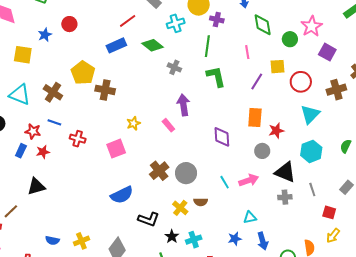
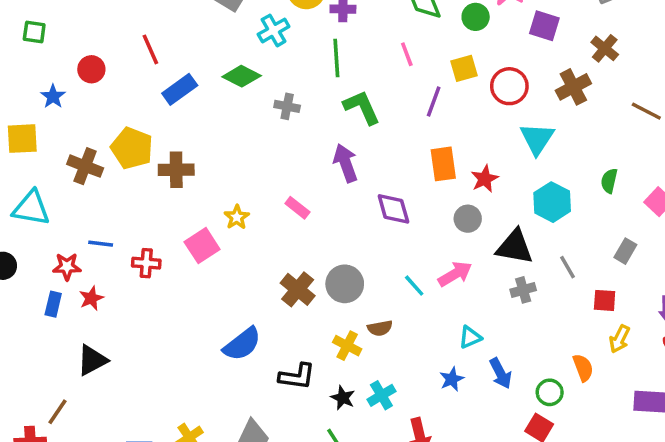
red line: (128, 21) -> (150, 49), moved, turned -66
brown cross: (53, 92) -> (85, 166), moved
purple arrow: (183, 105) -> (346, 163), moved
pink square: (116, 149) -> (202, 246), moved

